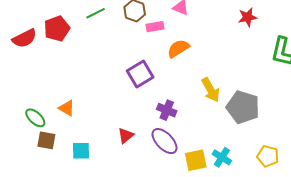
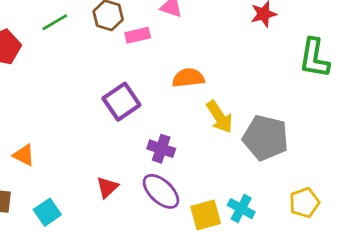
orange semicircle: (178, 49) -> (188, 78), moved, turned 30
cyan square: (81, 151) -> (47, 212), turned -30
yellow pentagon: (268, 156) -> (304, 203), turned -30

